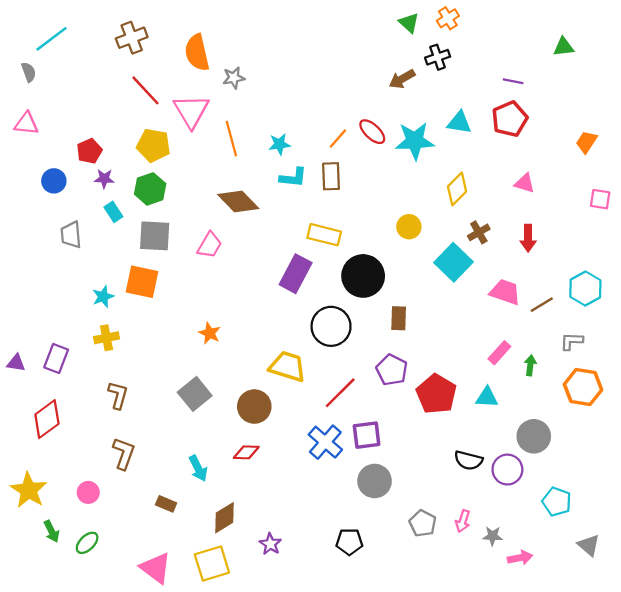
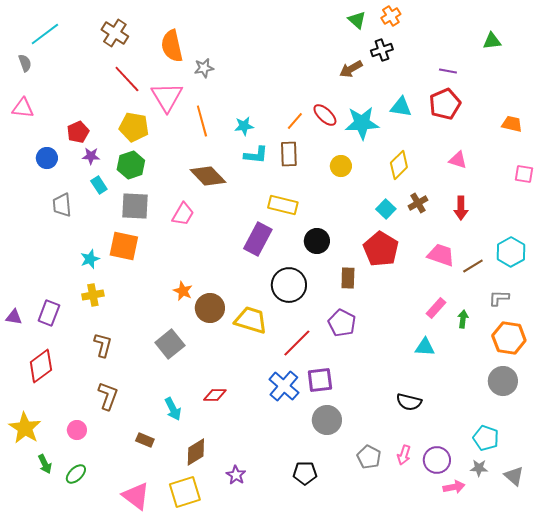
brown cross: (132, 38) -> (115, 33), turned -36
orange trapezoid: (586, 142) -> (512, 124), turned 70
yellow circle: (409, 227) -> (341, 166), moved
cyan square: (454, 262) -> (386, 209), moved, size x0.6
black circle: (363, 276) -> (317, 241), size x0.7
red pentagon: (436, 394) -> (381, 249), moved
brown circle: (254, 407) -> (210, 308), moved
gray circle: (534, 436) -> (503, 381), moved
purple circle: (507, 470) -> (437, 460), moved
gray star: (493, 536) -> (479, 468), moved

